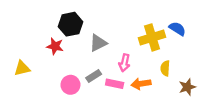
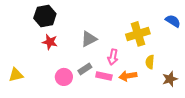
black hexagon: (70, 24) -> (45, 16), moved
blue semicircle: (177, 29) -> (173, 21), moved
yellow triangle: (22, 68) -> (16, 75), moved

